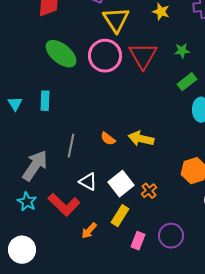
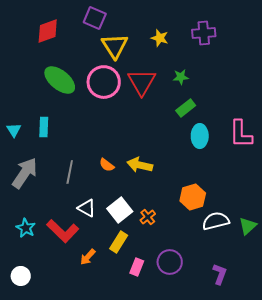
gray arrow: (35, 166) -> (25, 173), moved
white circle: (22, 250) -> (21, 276), size x0.7

